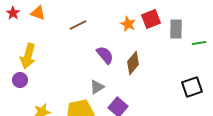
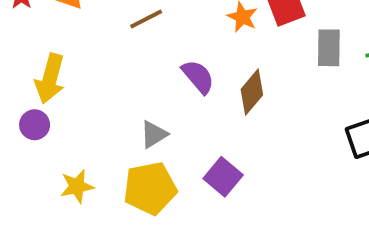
gray rectangle: (176, 29) -> (329, 48), moved
gray triangle: (97, 87) -> (154, 134), moved

